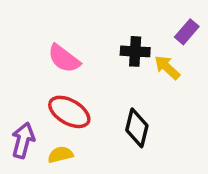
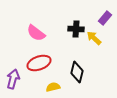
red ellipse: (69, 112) -> (39, 63), turned -50
yellow semicircle: (60, 155) -> (53, 87), moved

